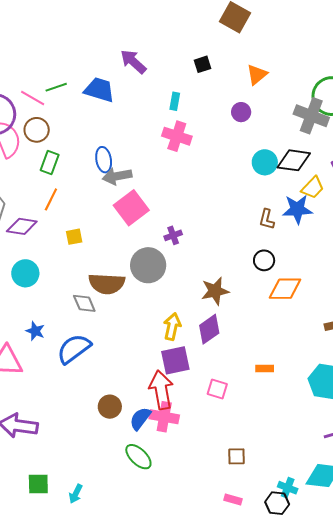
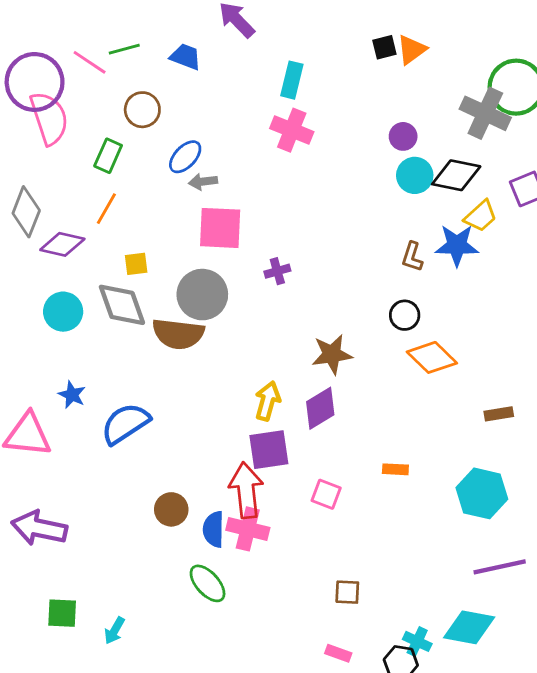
black square: (202, 64) -> (384, 47), moved
blue trapezoid: (99, 90) -> (185, 57), size x0.7
cyan rectangle: (175, 101) -> (292, 80), size x1.4
purple circle: (241, 112) -> (403, 136), moved
brown circle: (37, 130) -> (142, 110), moved
blue ellipse: (104, 160) -> (185, 157), turned 50
gray arrow: (117, 176) -> (203, 182), size x0.7
pink square: (131, 208) -> (220, 228), turned 36
gray circle: (148, 265) -> (202, 295), moved
orange diamond: (285, 289) -> (432, 357), turned 40
gray diamond: (84, 303) -> (122, 305), moved, size x1.5
blue semicircle: (140, 419) -> (213, 529), turned -40

